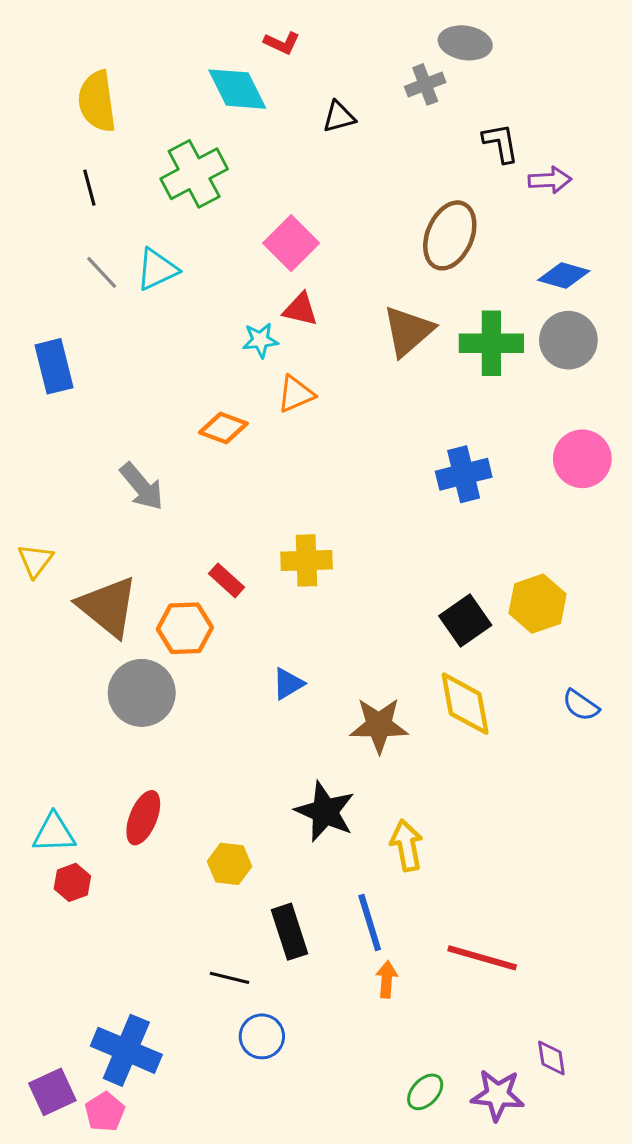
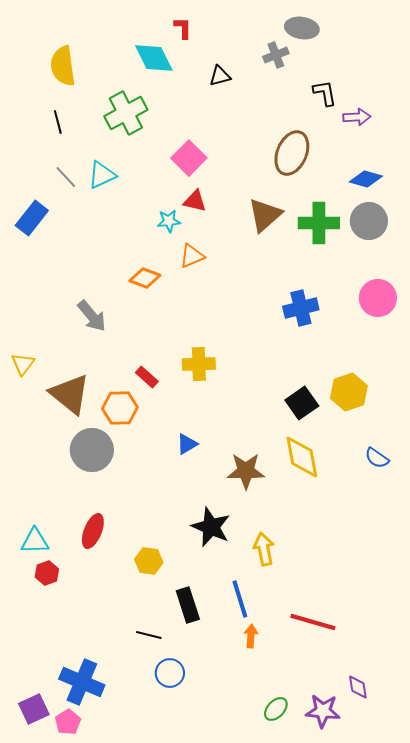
red L-shape: (282, 43) -> (183, 28), turned -115
blue rectangle: (54, 366) -> (32, 218), moved, turned 52

